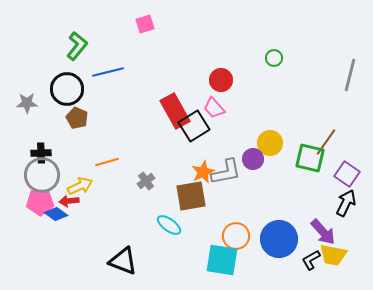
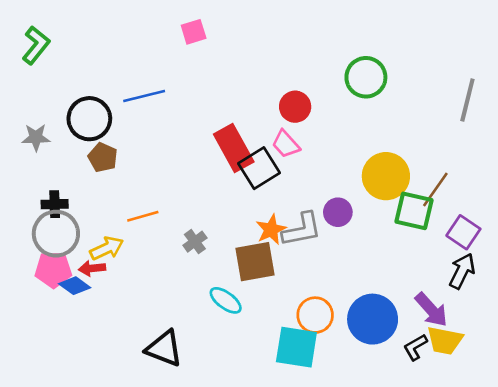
green L-shape: (77, 46) -> (36, 45), moved
green circle: (274, 58) -> (366, 77), size x1.8
yellow circle: (270, 143) -> (386, 176), moved, size x1.4

